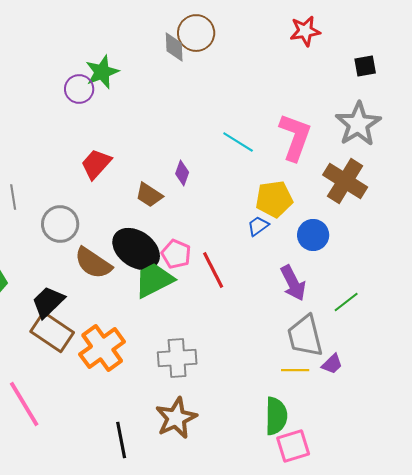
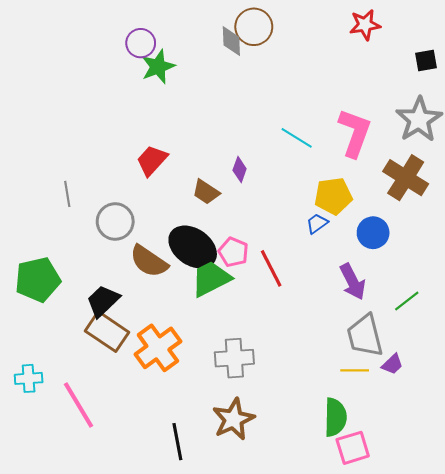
purple circle: (79, 89) -> (141, 43), moved

